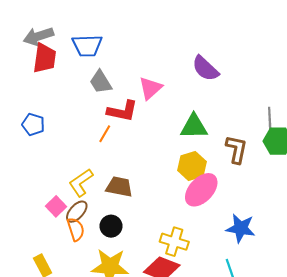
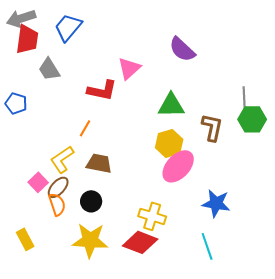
blue trapezoid: (87, 46) -> (68, 27), turned 132
gray trapezoid: (101, 82) -> (49, 69), moved
orange line: (105, 134) -> (85, 128), moved

